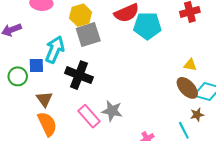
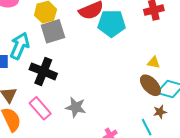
pink rectangle: (89, 116) -> (40, 108), moved

